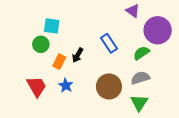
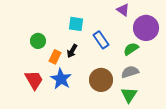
cyan square: (52, 26) -> (76, 24), moved
blue star: (66, 85) -> (61, 79), size x1.5

